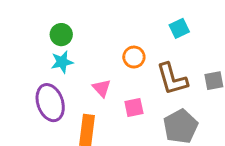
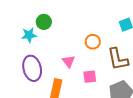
cyan star: (62, 62) -> (29, 35), moved

